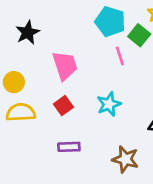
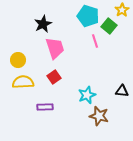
black star: (28, 33) -> (43, 24), moved
cyan star: (109, 104) -> (87, 95), moved
purple rectangle: (69, 147) -> (45, 107), moved

